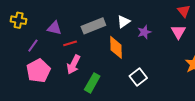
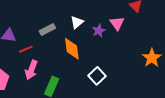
gray rectangle: (93, 26) -> (47, 30), size x0.7
pink triangle: (178, 32) -> (117, 23), moved

